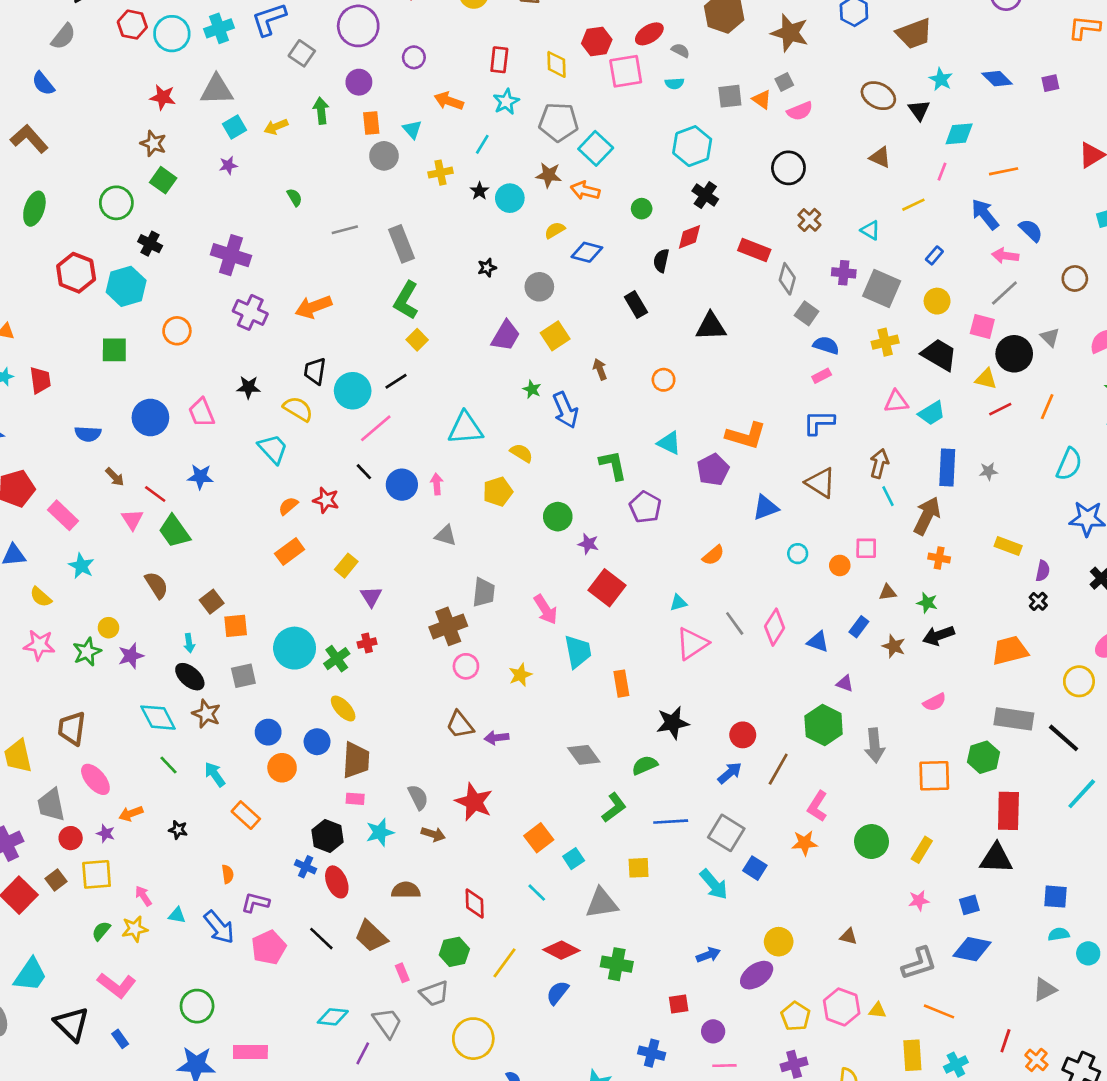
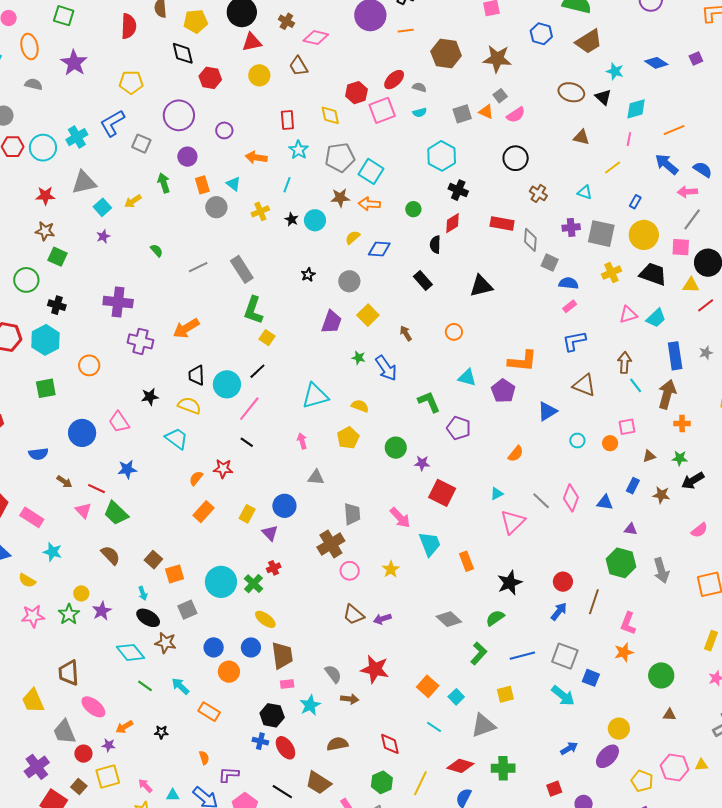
yellow circle: (937, 301) -> (644, 235), size x1.5
blue circle: (402, 485) -> (284, 506), moved
green circle: (872, 842) -> (661, 675), moved

